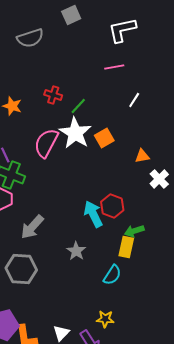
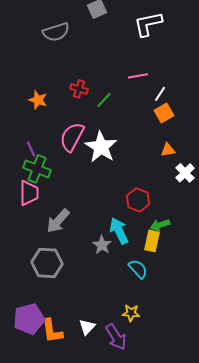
pink line: (114, 67) -> (138, 76), moved
white star: (75, 133) -> (101, 147), moved
orange square: (104, 138) -> (164, 113), moved
cyan arrow: (93, 214) -> (119, 231), moved
cyan semicircle: (112, 275) -> (138, 269), turned -75

